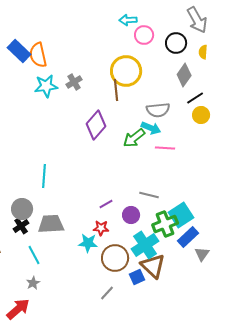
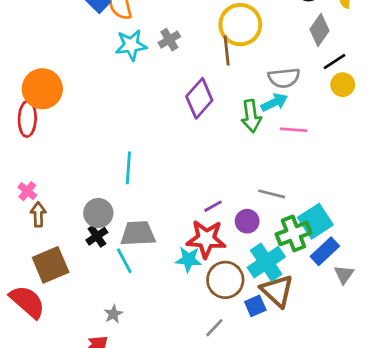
cyan arrow: (151, 128) -> (274, 102), turned -48
green arrow: (134, 138) -> (251, 116), turned -60
red star: (101, 228) -> (206, 239), size x1.8
cyan line: (34, 255) -> (124, 261), moved

